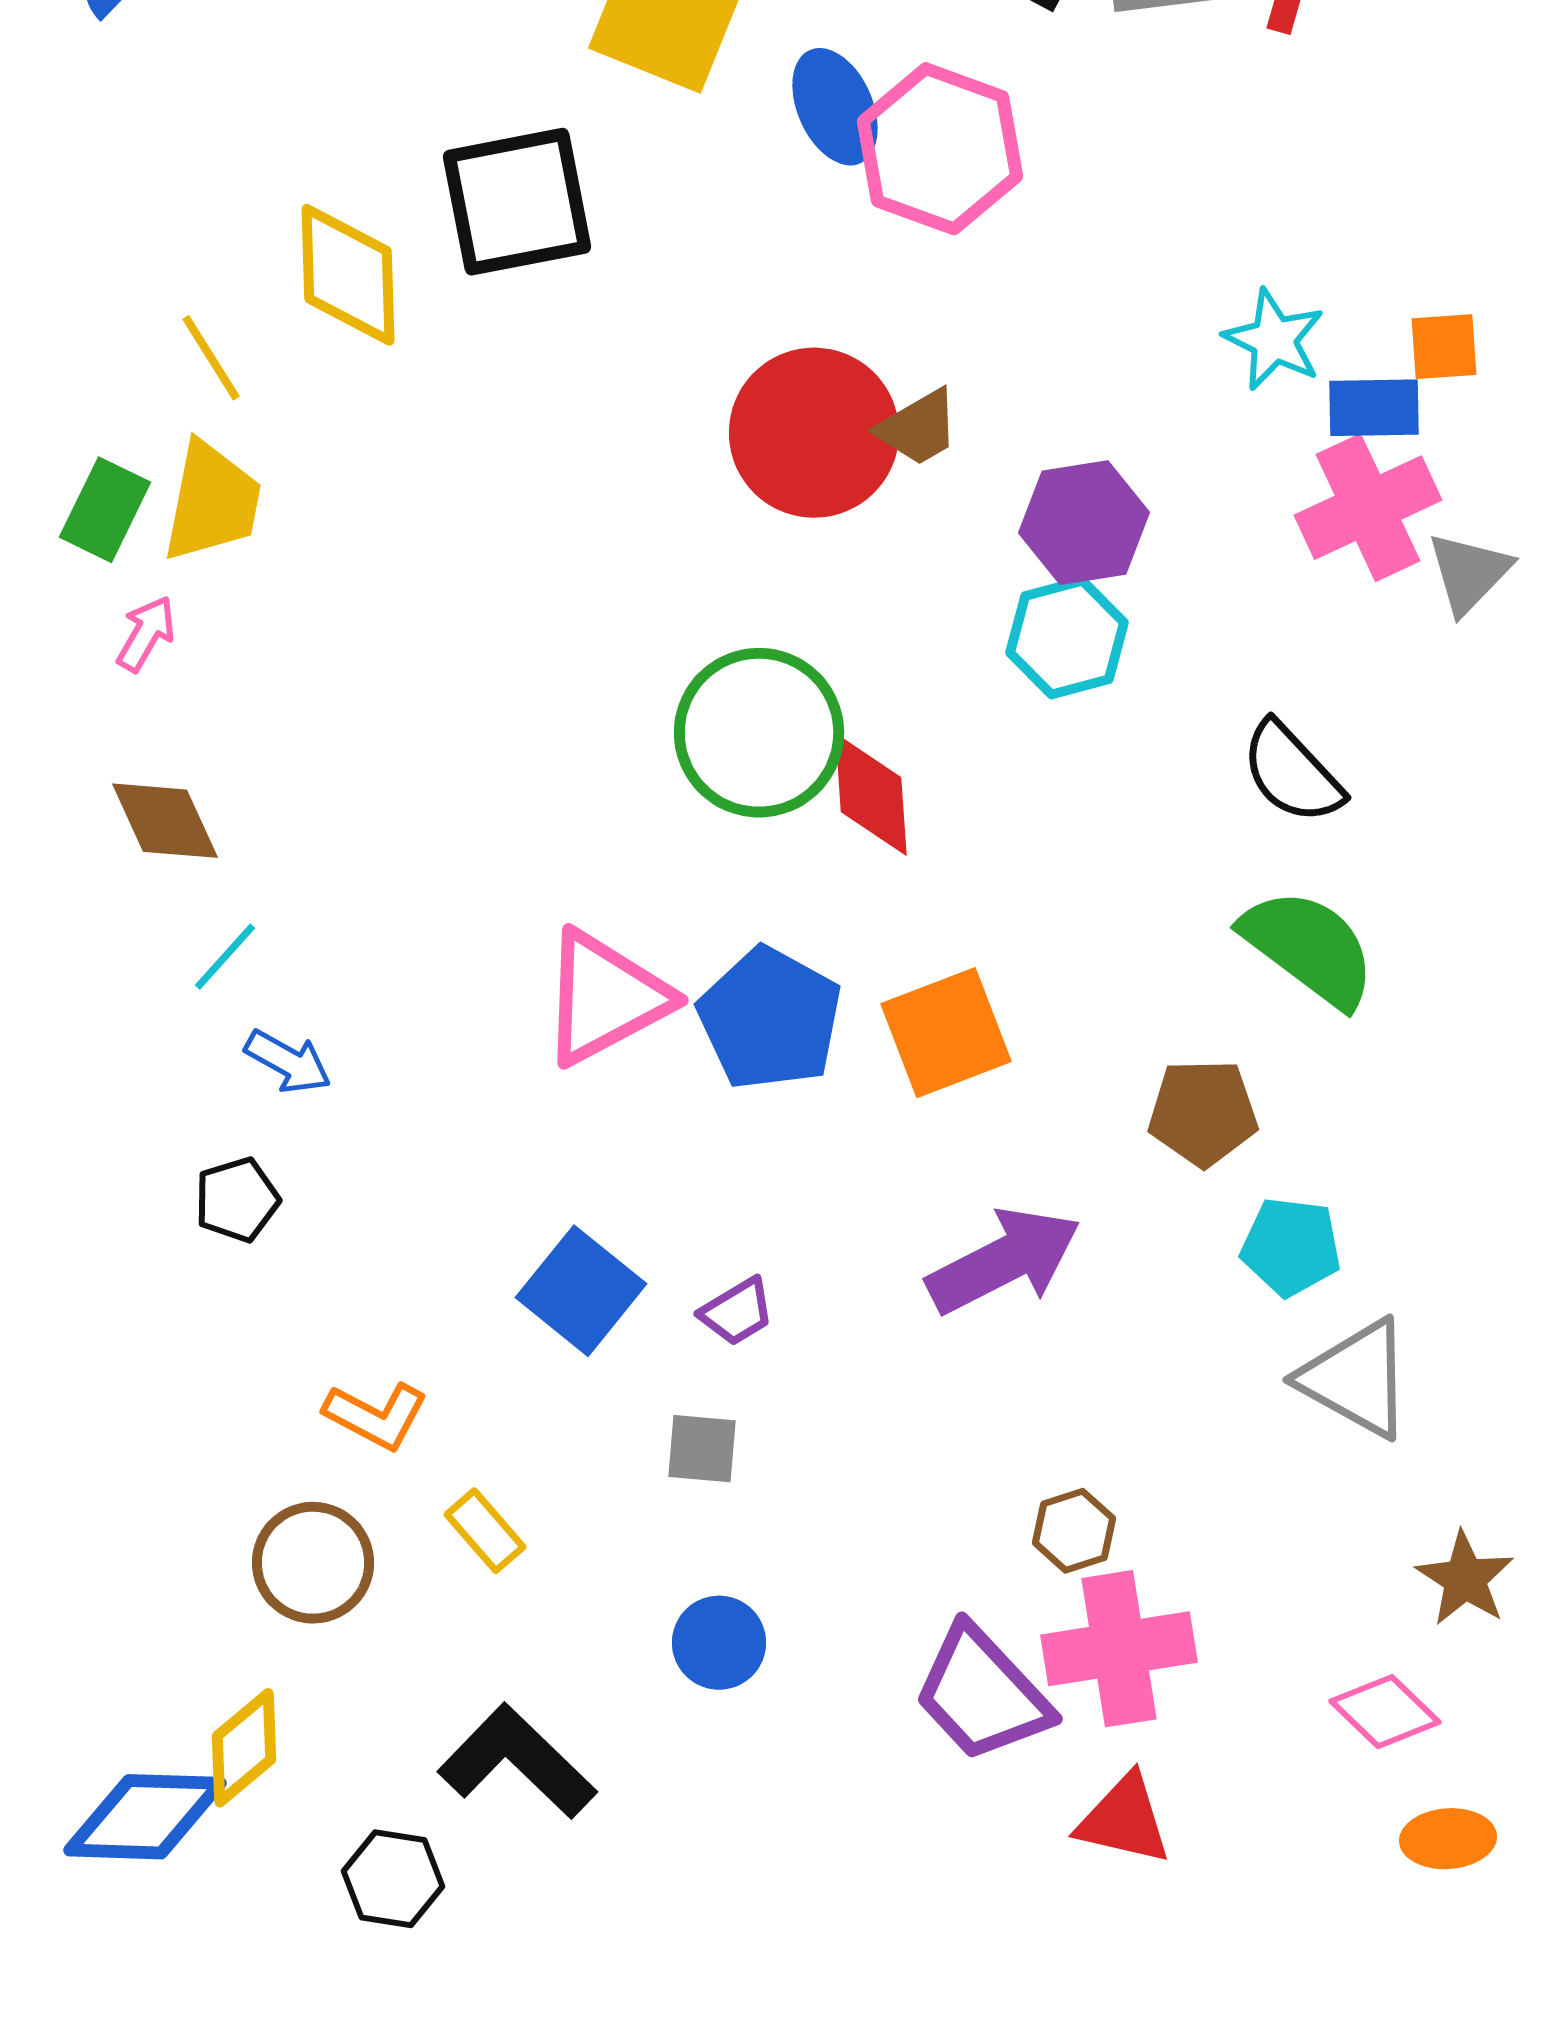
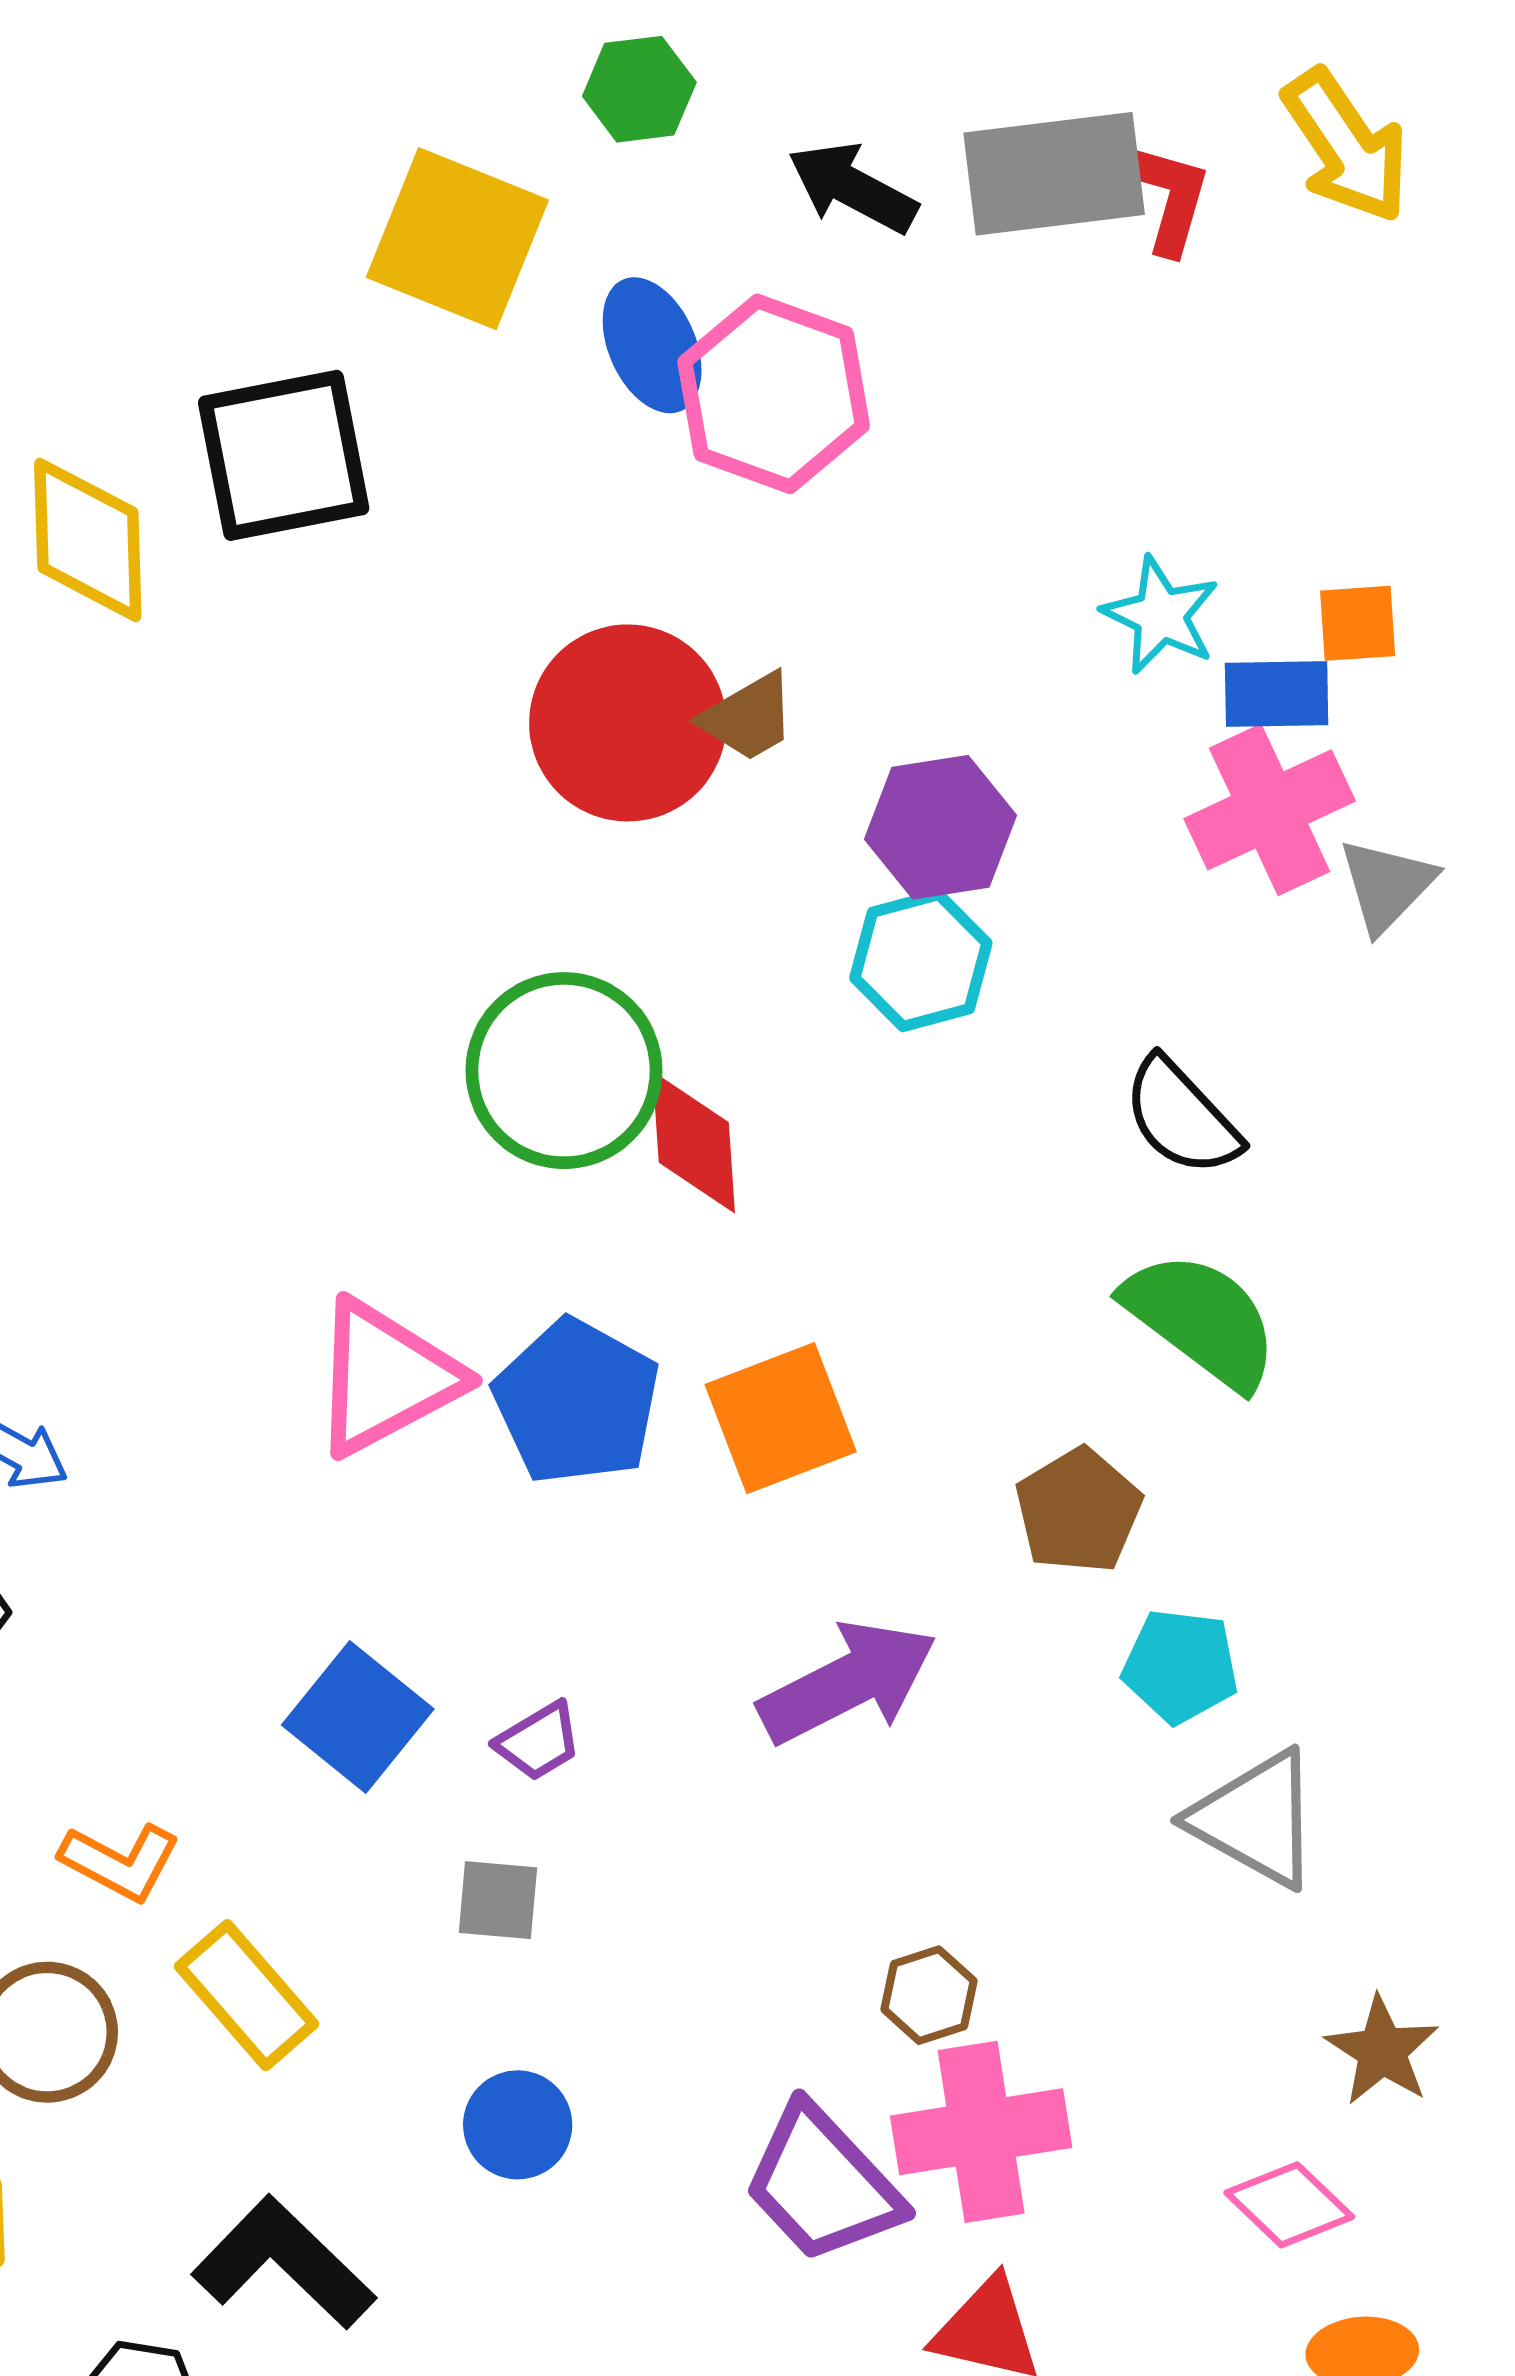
brown pentagon: (1203, 1113) -> (1078, 1511), turned -30
yellow rectangle: (485, 1531) -> (247, 1995), size x1.5

